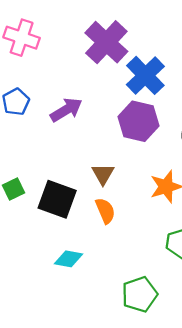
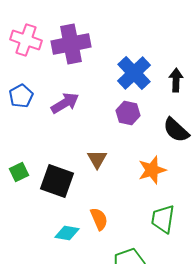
purple cross: (106, 42) -> (71, 44), moved, turned 36
purple hexagon: (138, 121) -> (128, 113), size x0.7
orange semicircle: (105, 211) -> (99, 219), moved

